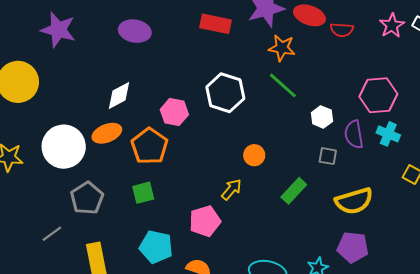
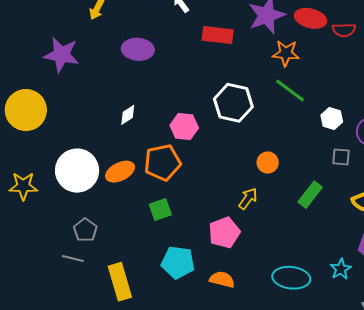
white diamond: (119, 96) -> (128, 115), size x0.7
orange ellipse: (107, 133) -> (120, 172), moved
orange pentagon: (150, 146) -> (163, 163), turned 30
gray pentagon: (87, 198) -> (85, 230), moved, size x0.7
gray line: (52, 234) -> (73, 258), turned 55

